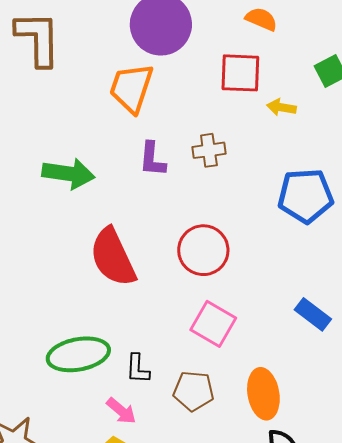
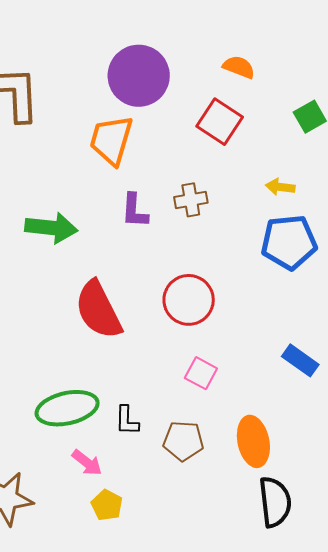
red square: (240, 73) -> (220, 122), turned 33
yellow arrow: (281, 107) -> (280, 187), moved
pink square: (213, 324) -> (201, 373), size x0.7
pink arrow: (121, 411) -> (87, 463), moved

